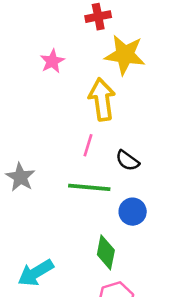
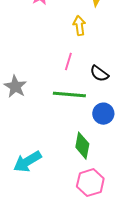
yellow arrow: (102, 99) -> (79, 26), size x0.6

